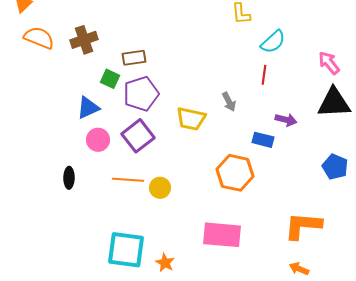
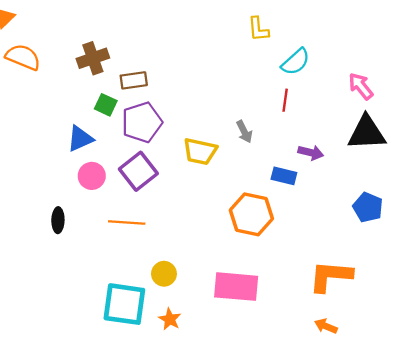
brown cross: (84, 40) -> (93, 58), moved
yellow circle: (160, 188) -> (164, 274), moved

